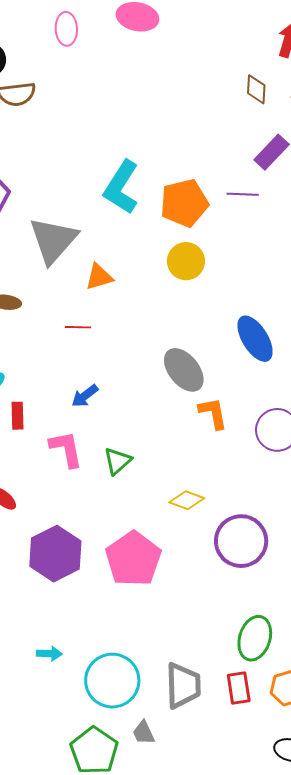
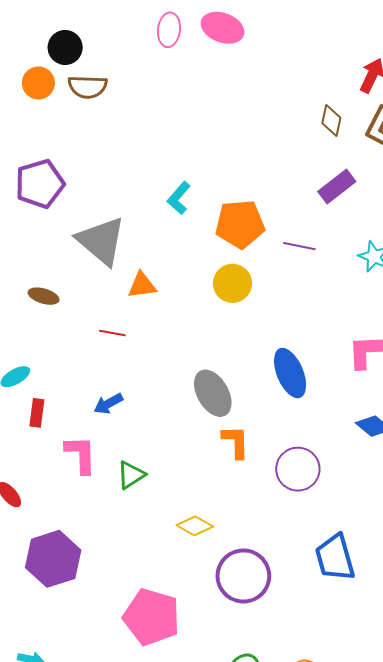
pink ellipse: (66, 29) -> (169, 30), moved
cyan L-shape: (121, 187) -> (179, 198), size x0.6
purple line: (243, 194) -> (299, 246), moved
gray triangle: (53, 240) -> (101, 241), turned -40
pink pentagon: (133, 559) -> (152, 617), moved, turned -30

